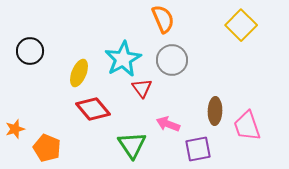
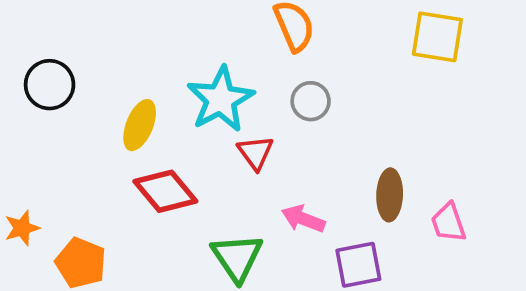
yellow square: (241, 25) -> (437, 37), turned -36
gray circle: (172, 60) -> (311, 101), size x0.7
pink trapezoid: (247, 126) -> (448, 222), size x0.7

